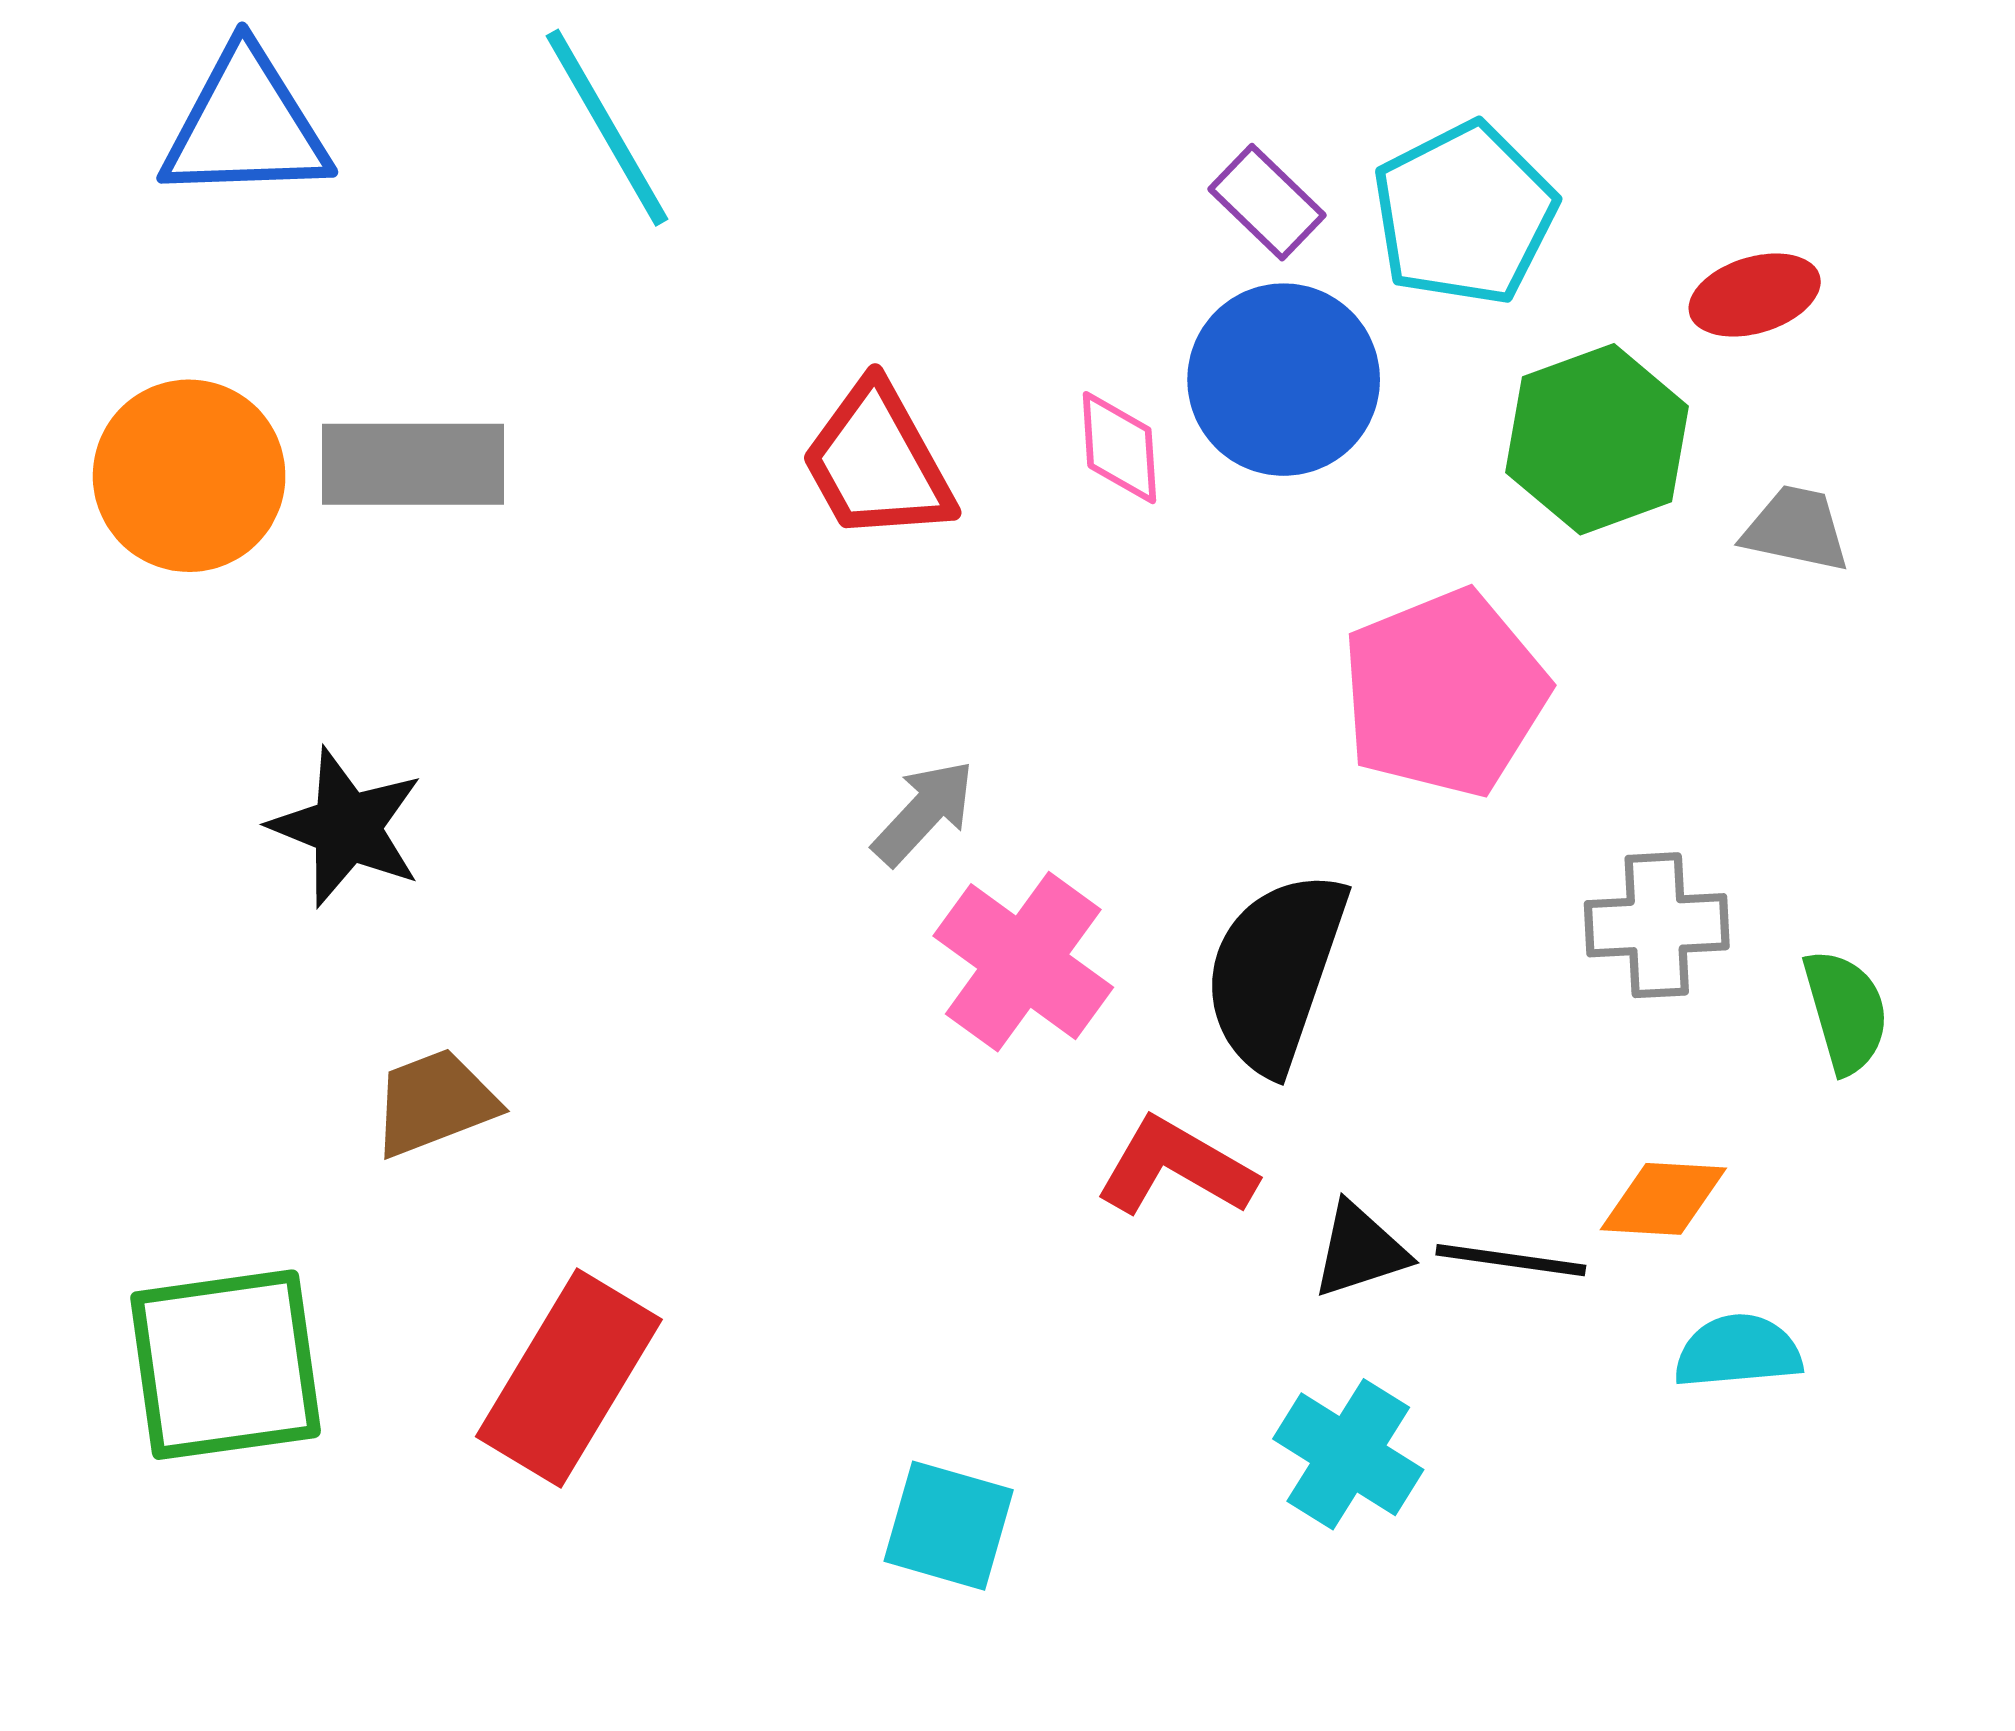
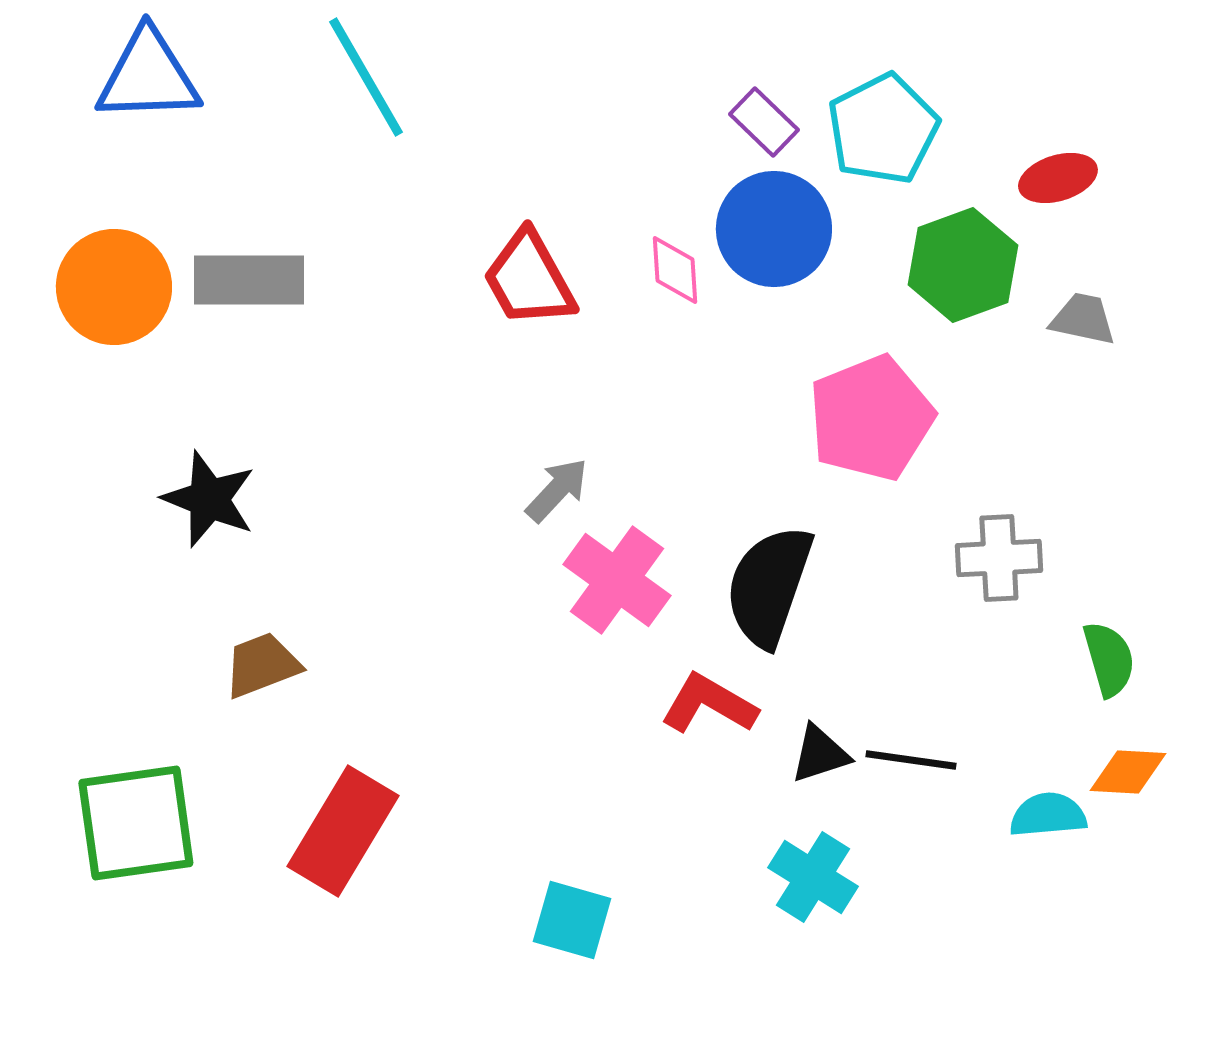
green semicircle: (1846, 1011) -> (1109, 659), moved
orange diamond: (1663, 1199) -> (1128, 772), moved

